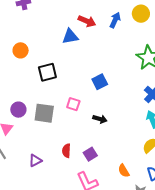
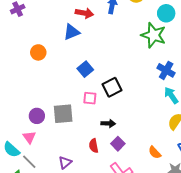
orange circle: (21, 50) -> (38, 52), moved
black square: (47, 72) -> (112, 87), moved
blue square: (100, 82) -> (85, 69), moved
black arrow: (100, 119) -> (108, 123), moved

